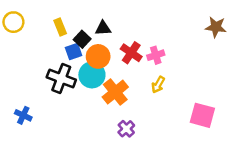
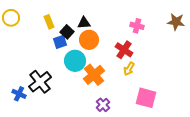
red cross: (131, 53) -> (124, 50), moved
pink cross: (156, 55) -> (137, 26), moved, turned 32
orange circle: (98, 56) -> (89, 40), moved
black cross: (61, 79) -> (40, 82), moved, turned 30
pink square: (202, 115) -> (146, 98), moved

